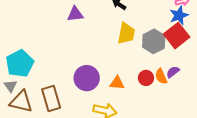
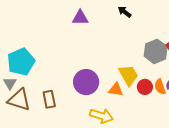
yellow trapezoid: (126, 33) -> (128, 75), moved, turned -45
brown rectangle: (51, 98) -> (49, 99), size x0.7

